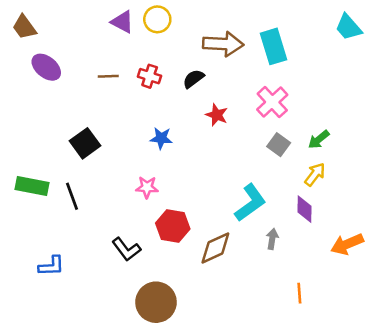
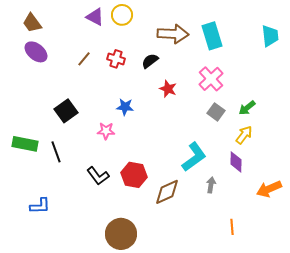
brown trapezoid: (24, 27) -> (32, 23), moved
cyan trapezoid: (348, 27) -> (270, 36), moved, turned -145
brown line: (108, 76) -> (84, 59), turned -49
pink star: (147, 187) -> (106, 131), moved
black L-shape: (126, 249) -> (98, 176), moved

